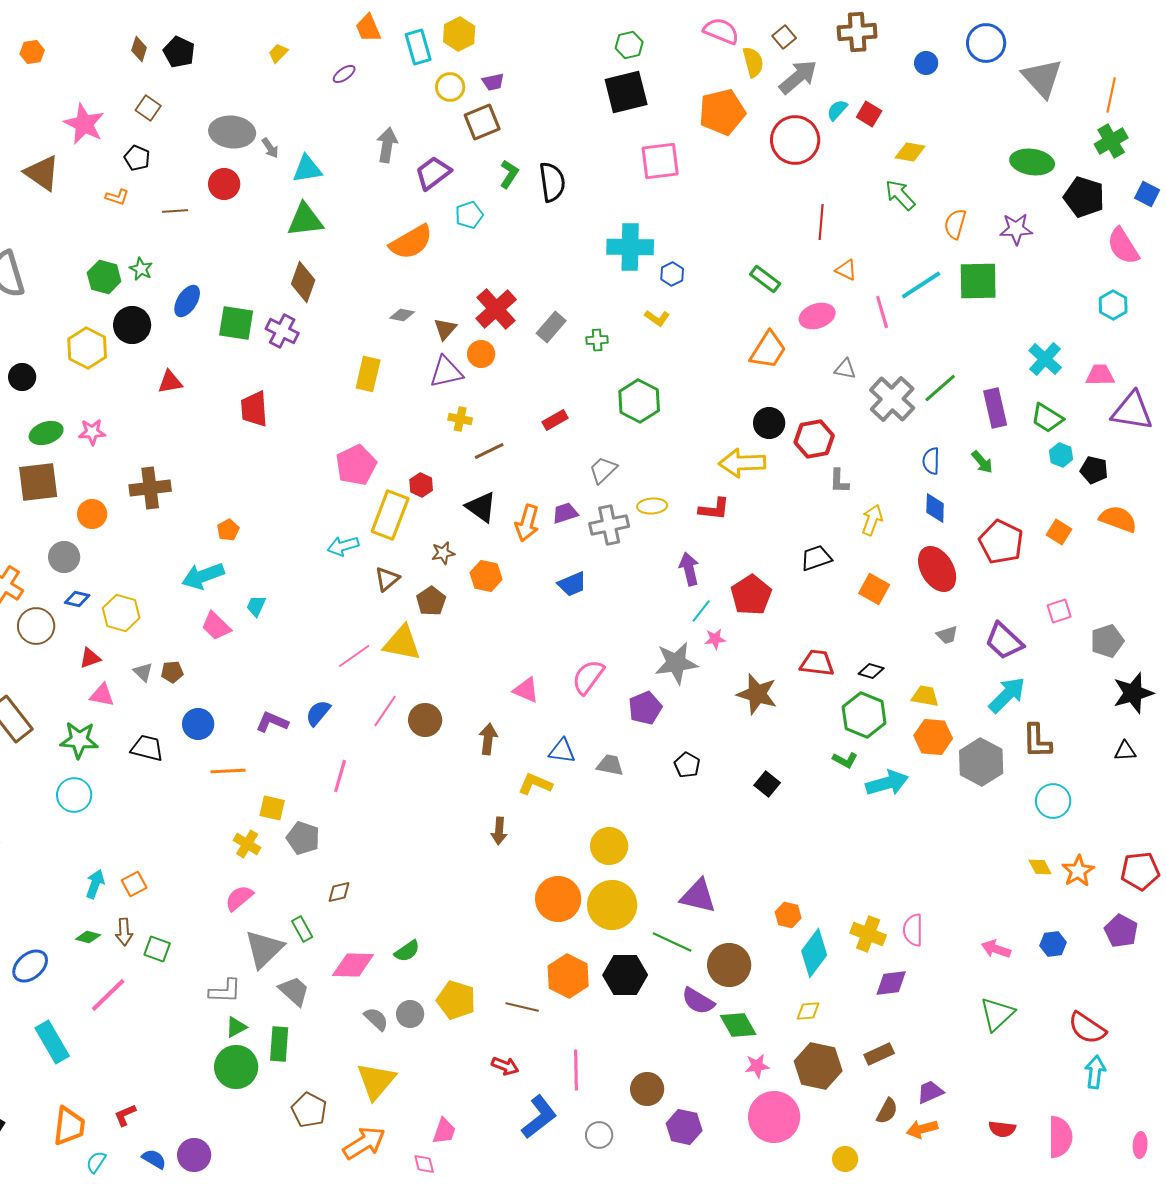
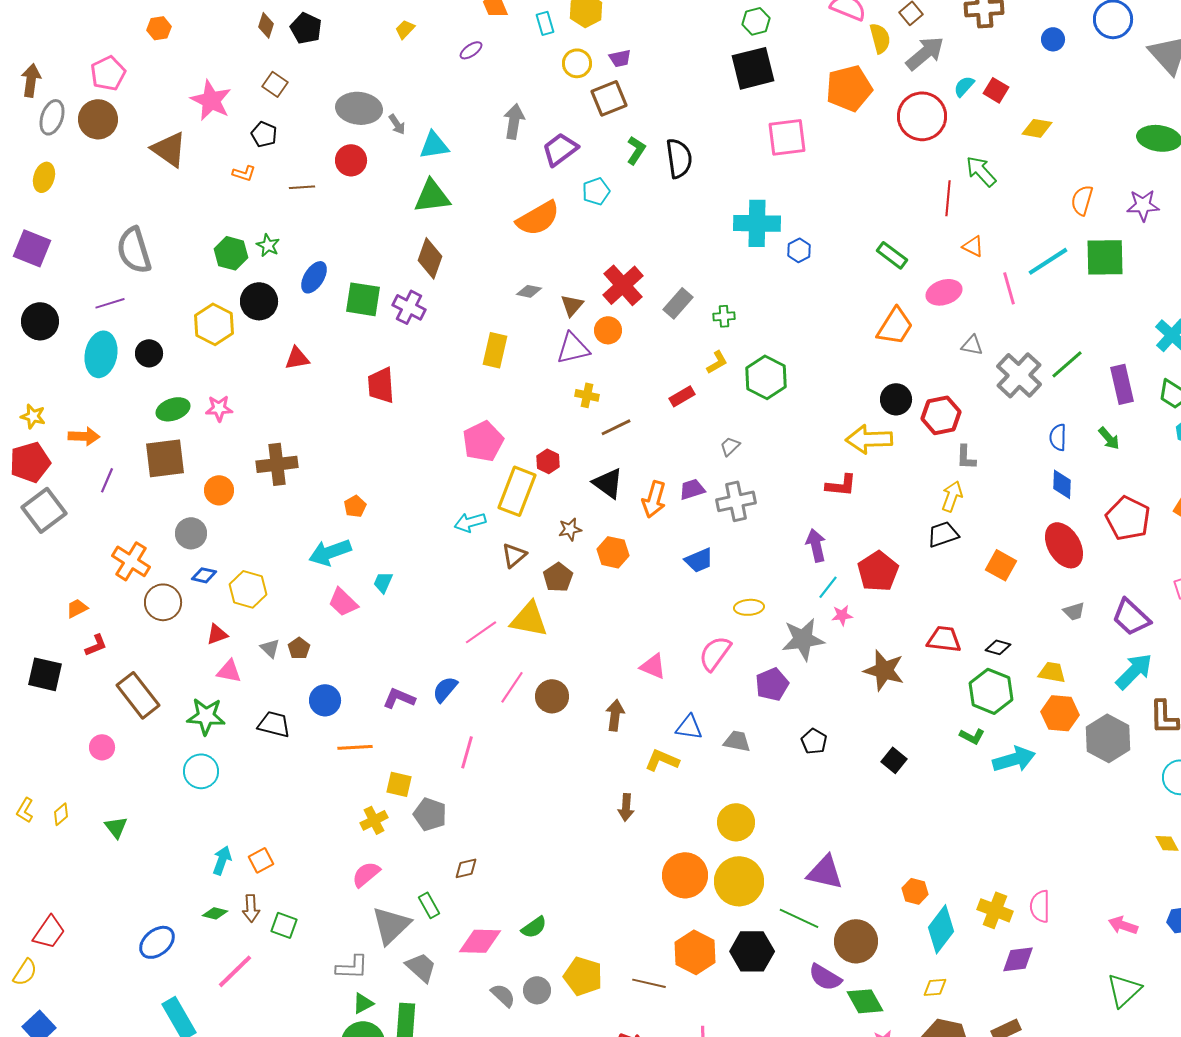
cyan rectangle: (418, 47) -> (545, 23), size x0.7
green arrow: (900, 195) -> (981, 171), moved
yellow L-shape: (657, 318) -> (717, 362), moved, turned -65
gray trapezoid: (603, 470) -> (730, 446), size x0.7
yellow ellipse: (652, 506) -> (749, 607), moved
yellow arrow: (872, 520) -> (952, 496), moved
brown pentagon: (172, 672) -> (299, 648), turned -30
yellow cross: (247, 844) -> (374, 820), turned 32

